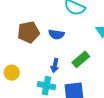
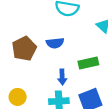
green rectangle: (81, 59) -> (88, 63), turned 42

